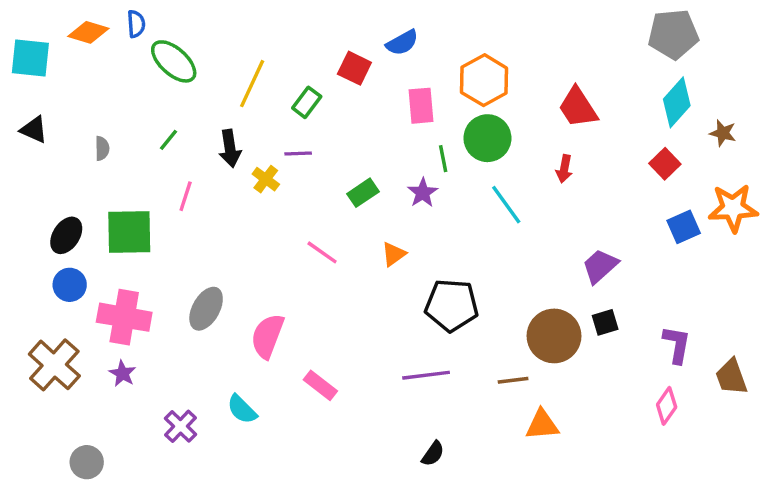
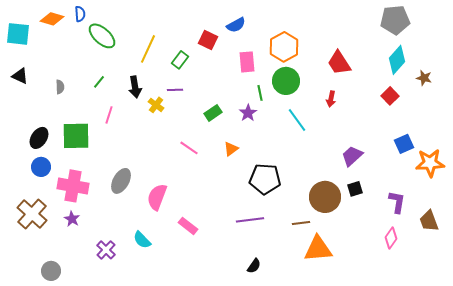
orange star: (733, 208) -> (430, 163), moved
blue square: (684, 227) -> (404, 144), moved
orange triangle: (542, 425) -> (318, 249), size x1.4

